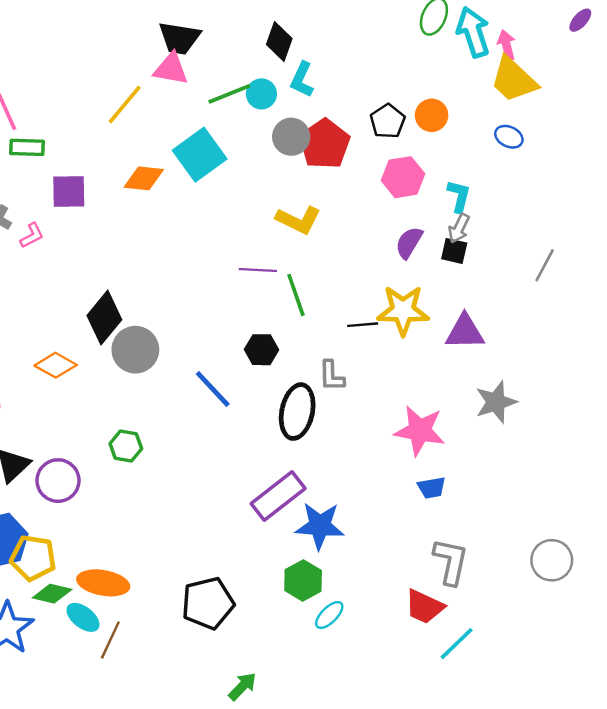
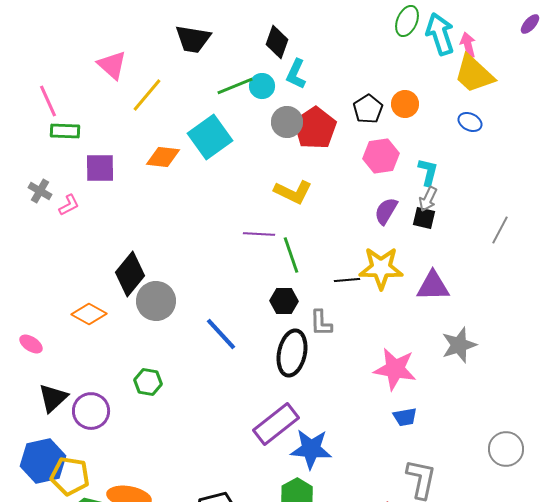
pink triangle: (171, 69) -> (112, 65), moved, turned 32
black hexagon: (261, 350) -> (284, 301), moved
gray circle: (552, 560) -> (506, 449), moved

